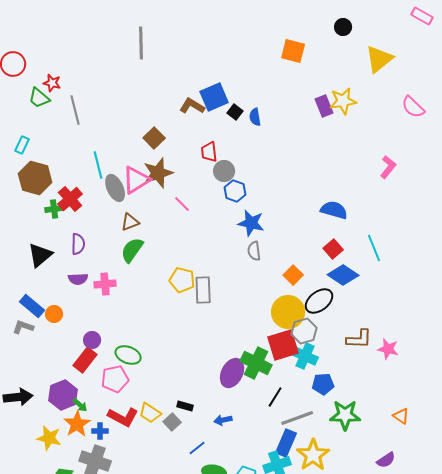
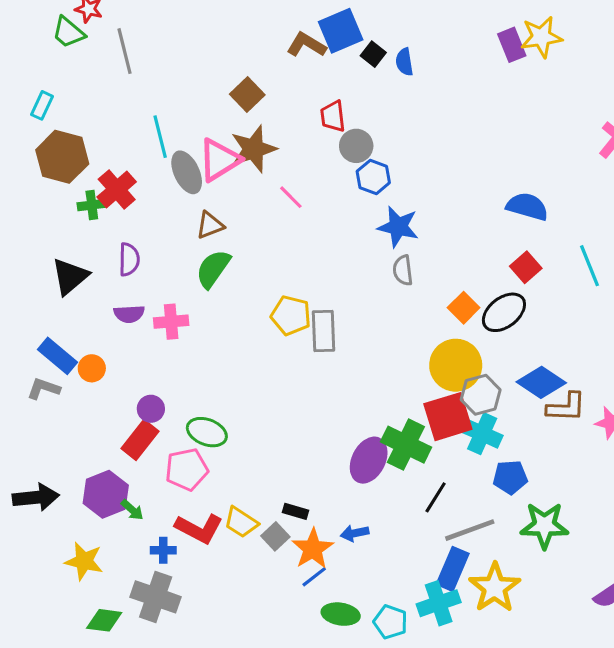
blue diamond: (343, 275) -> (541, 382), moved
black ellipse: (319, 301) -> (504, 312), moved
orange star: (77, 424) -> (313, 549), moved

